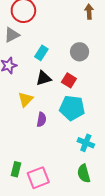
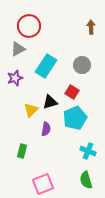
cyan rectangle: (41, 53) -> (46, 66), size x1.6
black triangle: (44, 78) -> (50, 102), moved
cyan pentagon: (72, 108) -> (75, 118), turned -30
green rectangle: (16, 169) -> (22, 151), moved

